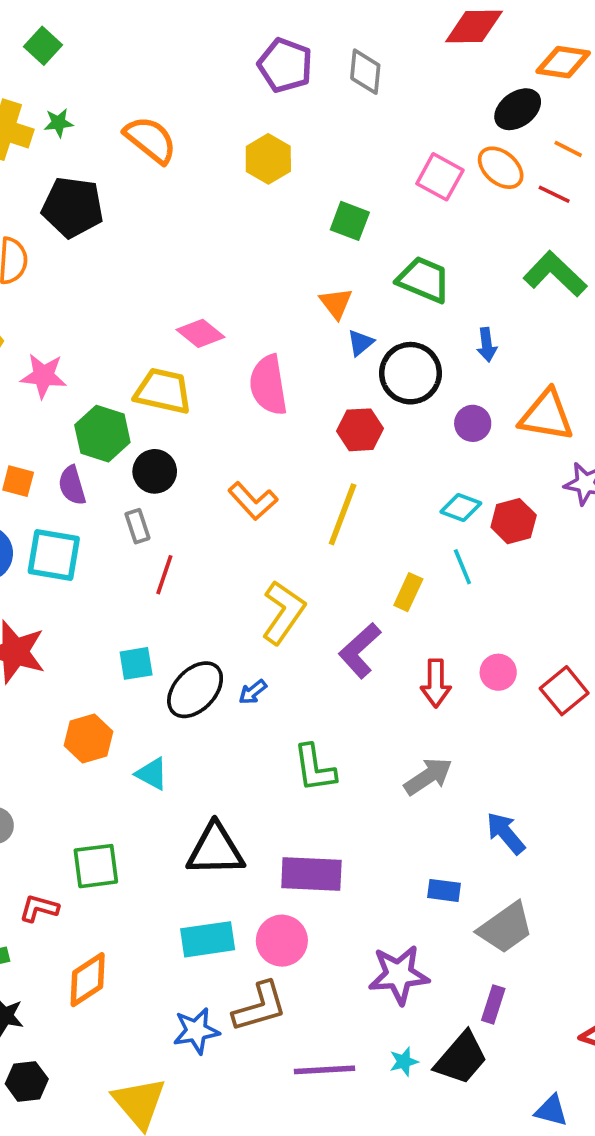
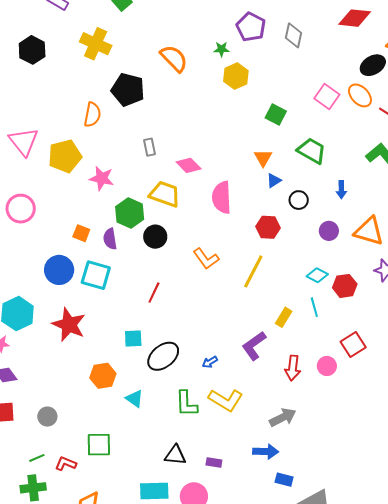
green star: (59, 123) -> (221, 49), moved
black circle: (410, 373) -> (299, 200), size x0.6
gray rectangle: (137, 526) -> (150, 147), moved
yellow L-shape: (283, 612) -> (226, 400), moved, turned 80
red square: (564, 691) -> (353, 345), moved
blue arrow: (253, 692) -> (210, 362), moved
green L-shape: (315, 768) -> (186, 404), moved
blue arrow: (506, 833) -> (266, 452), moved, turned 125
black triangle: (215, 850) -> (175, 455), moved, size x0.7
purple rectangle: (311, 874) -> (214, 462), size x0.5

